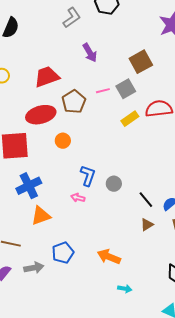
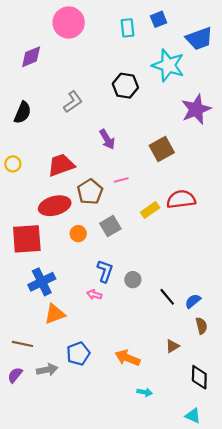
gray L-shape: (72, 18) -> (73, 102), moved
gray square: (126, 89) -> (110, 226), moved
brown triangle: (147, 225) -> (173, 346), moved

